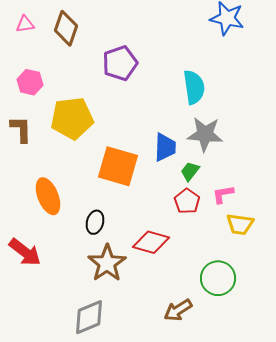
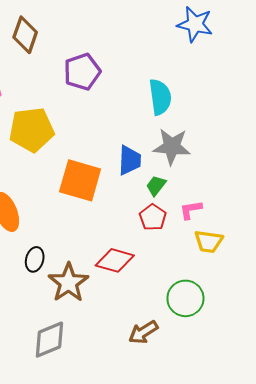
black ellipse: (95, 222) -> (35, 259), moved

